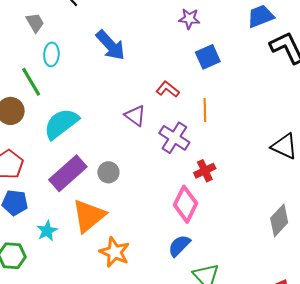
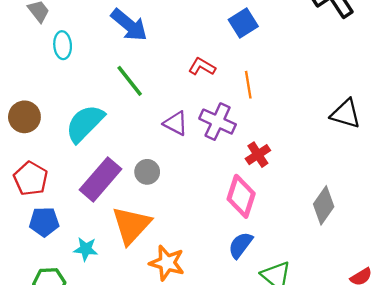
green line: (31, 82) -> (130, 81), moved
purple triangle: (135, 116) -> (176, 123), moved
gray diamond: (279, 220) -> (324, 205), moved
cyan star: (47, 231) -> (86, 249), turned -30

